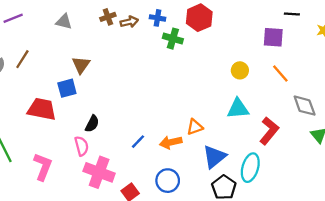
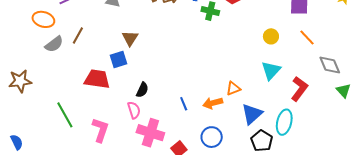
cyan triangle: (238, 109) -> (271, 70), turned -40
blue line: (138, 142) -> (184, 104), turned -64

